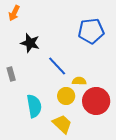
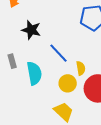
yellow semicircle: (79, 81) -> (81, 68), turned 80
cyan semicircle: (34, 106) -> (34, 73), moved

